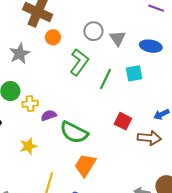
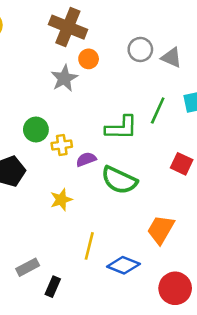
gray triangle: (118, 38) -> (171, 58), turned -30
gray star: (20, 54) -> (64, 78), moved
green L-shape: (79, 62) -> (121, 128), moved, turned 56
orange trapezoid: (85, 165) -> (161, 229), moved

